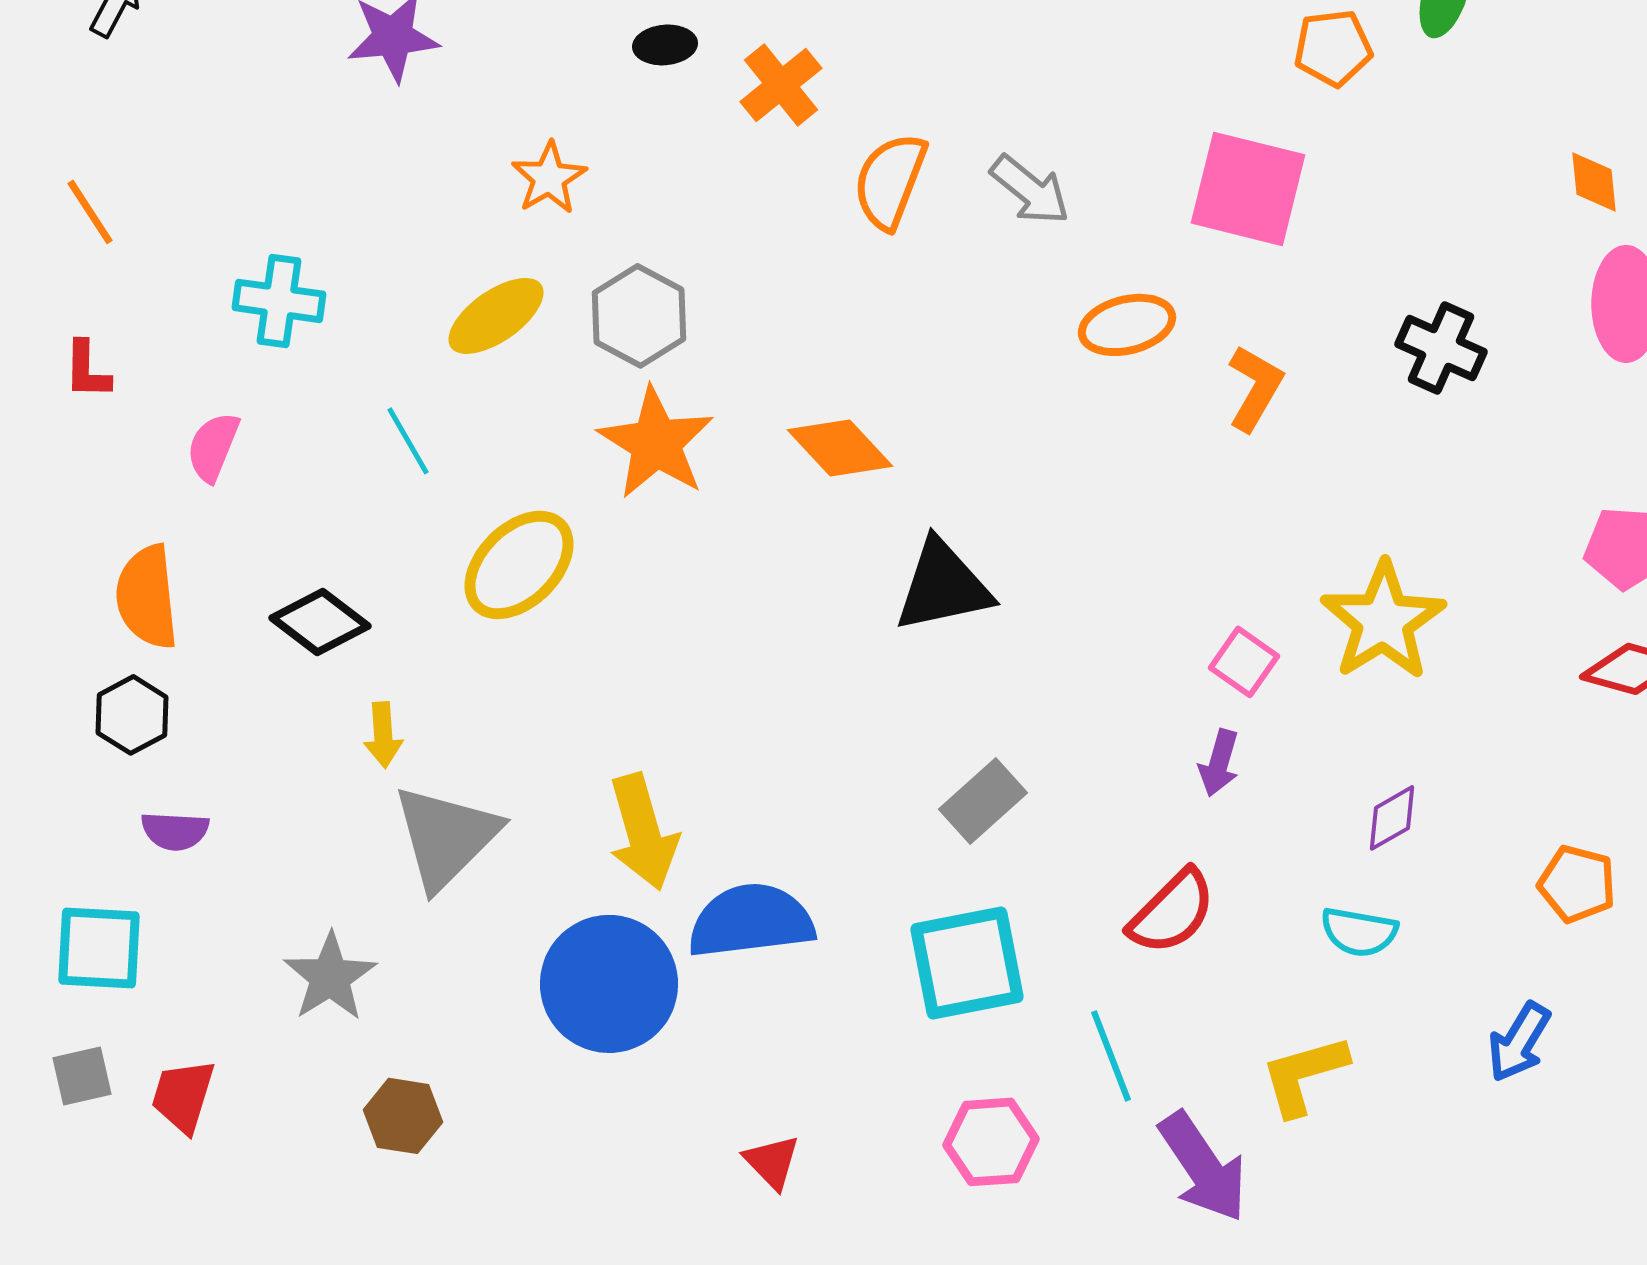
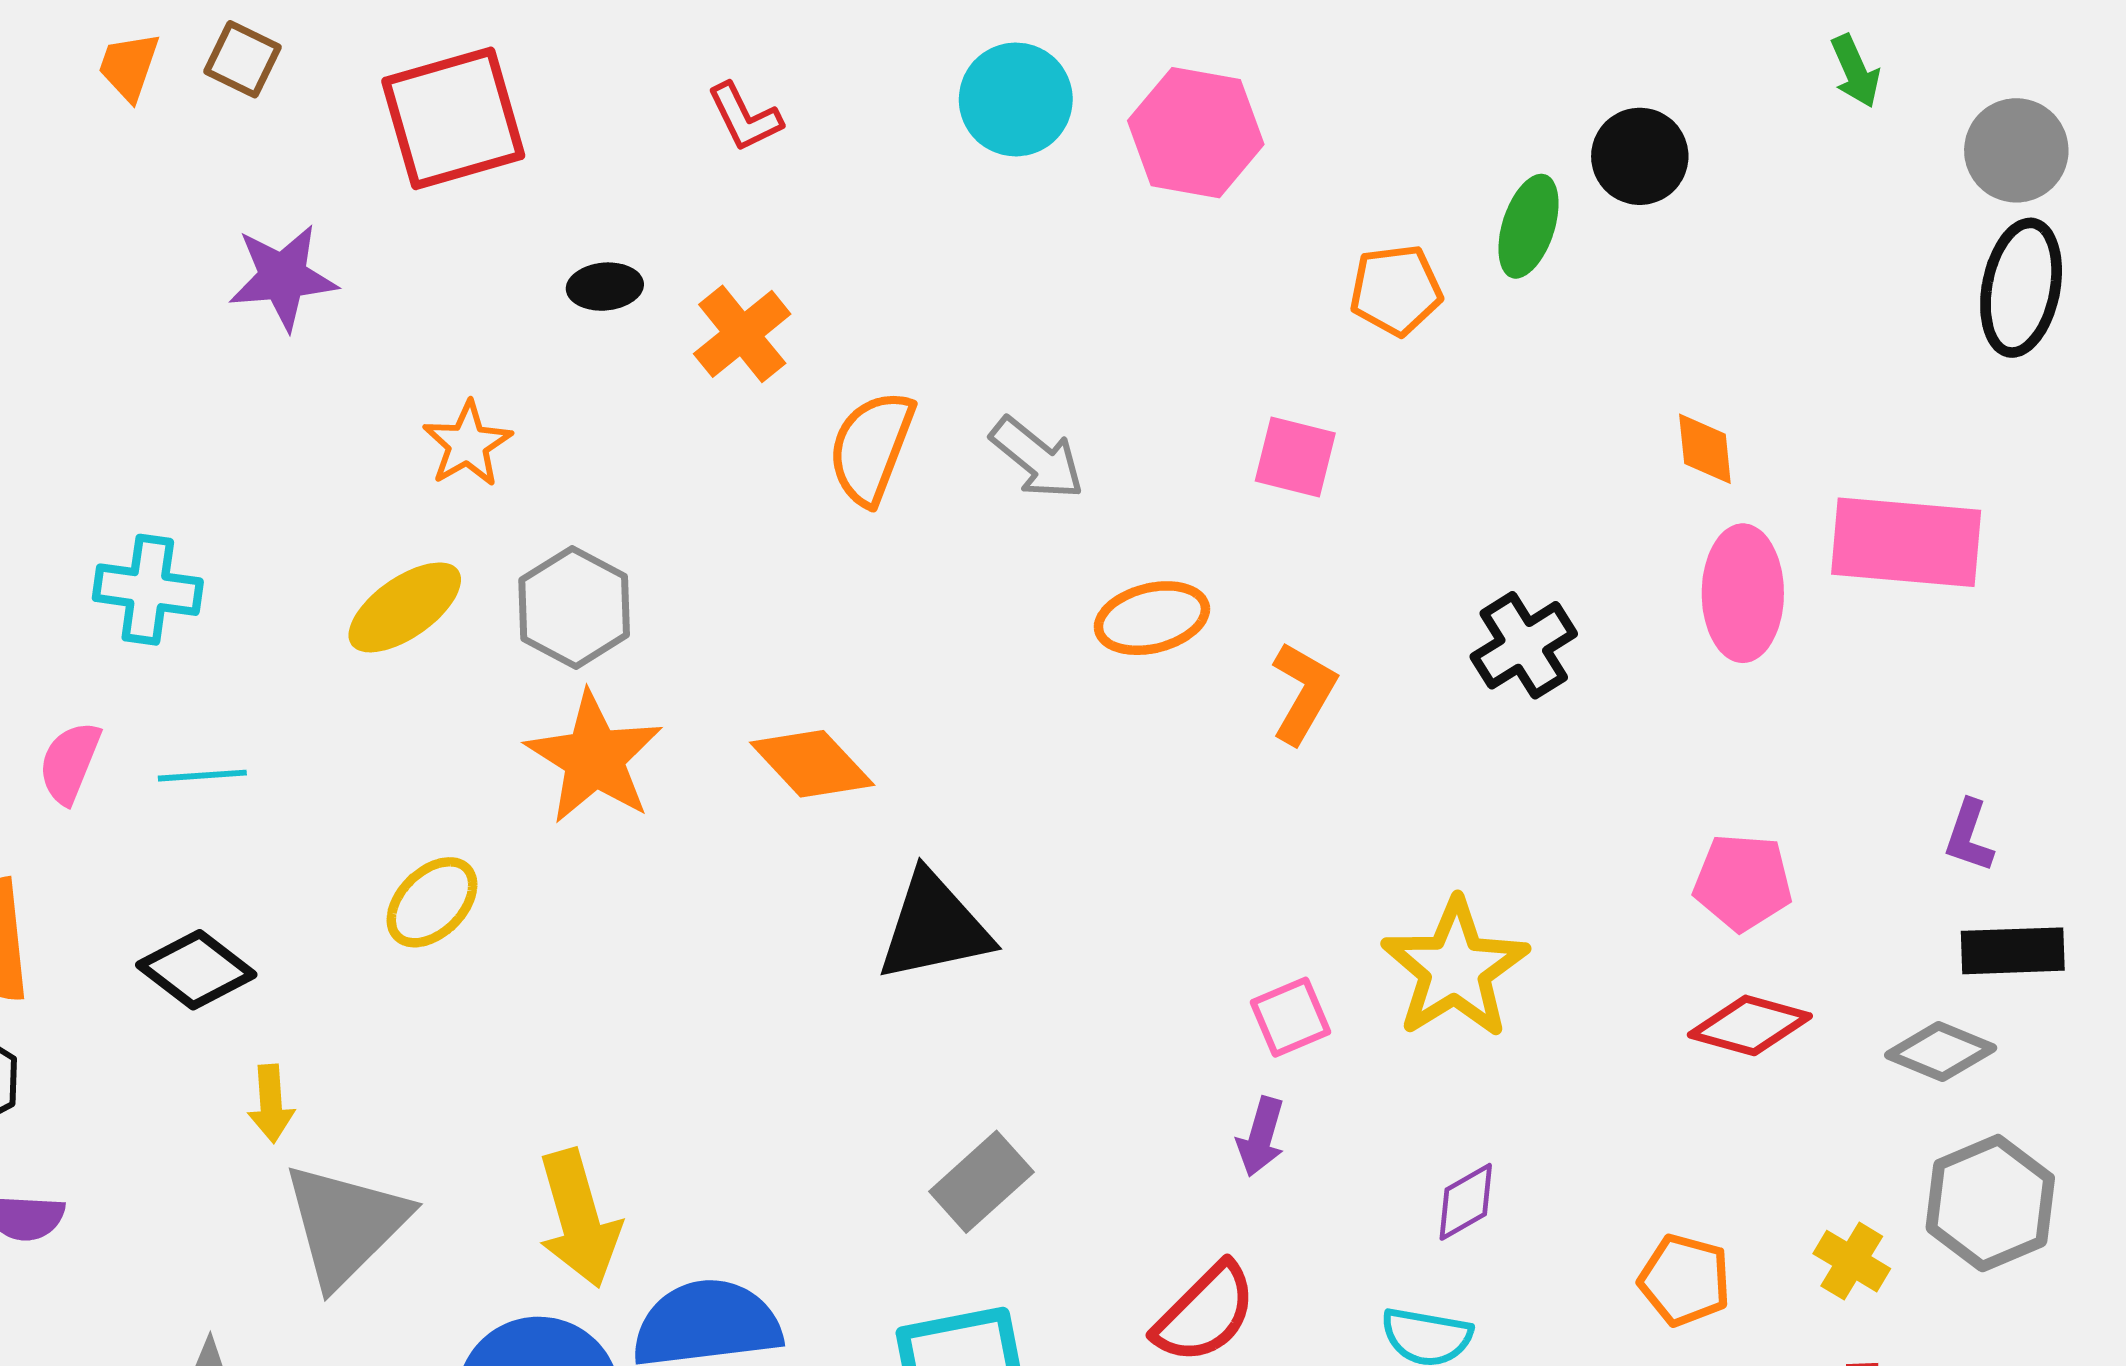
pink square: (1248, 189) -> (1295, 457), size x0.6
black cross: (1441, 348) -> (1524, 645), turned 34
cyan line: (408, 441) -> (202, 776), moved, turned -64
yellow ellipse: (519, 565) -> (432, 902), size x0.7
pink square: (1244, 662) -> (1290, 1017), turned 32

